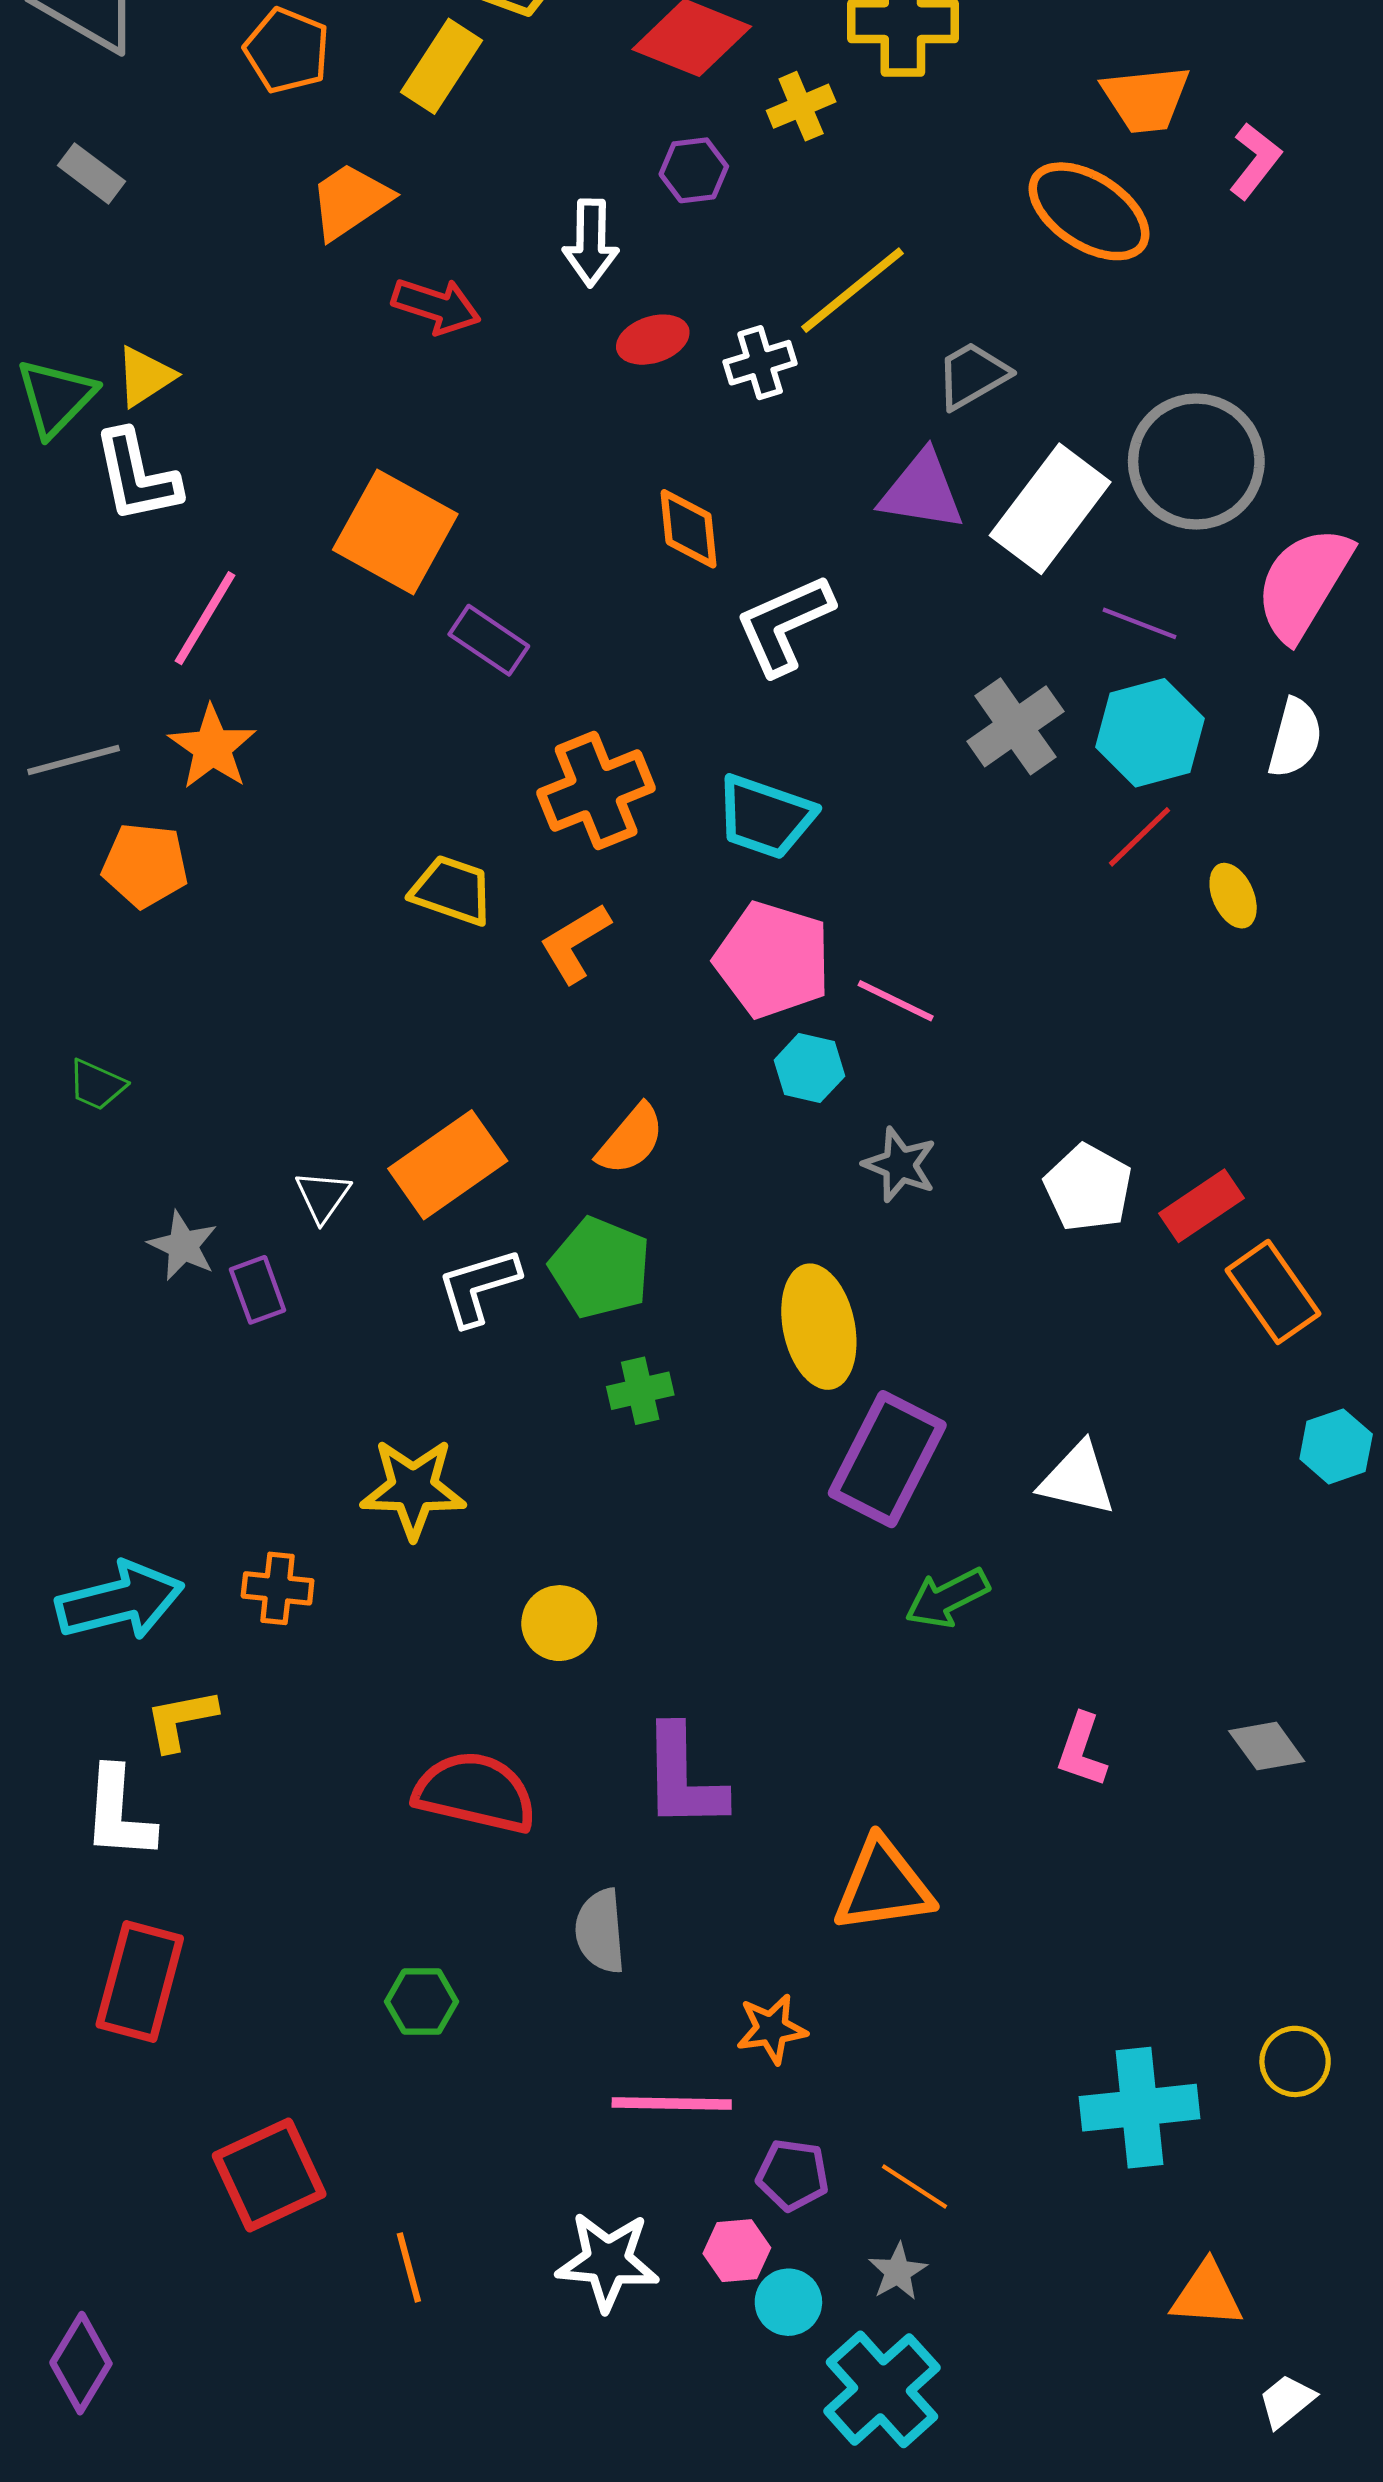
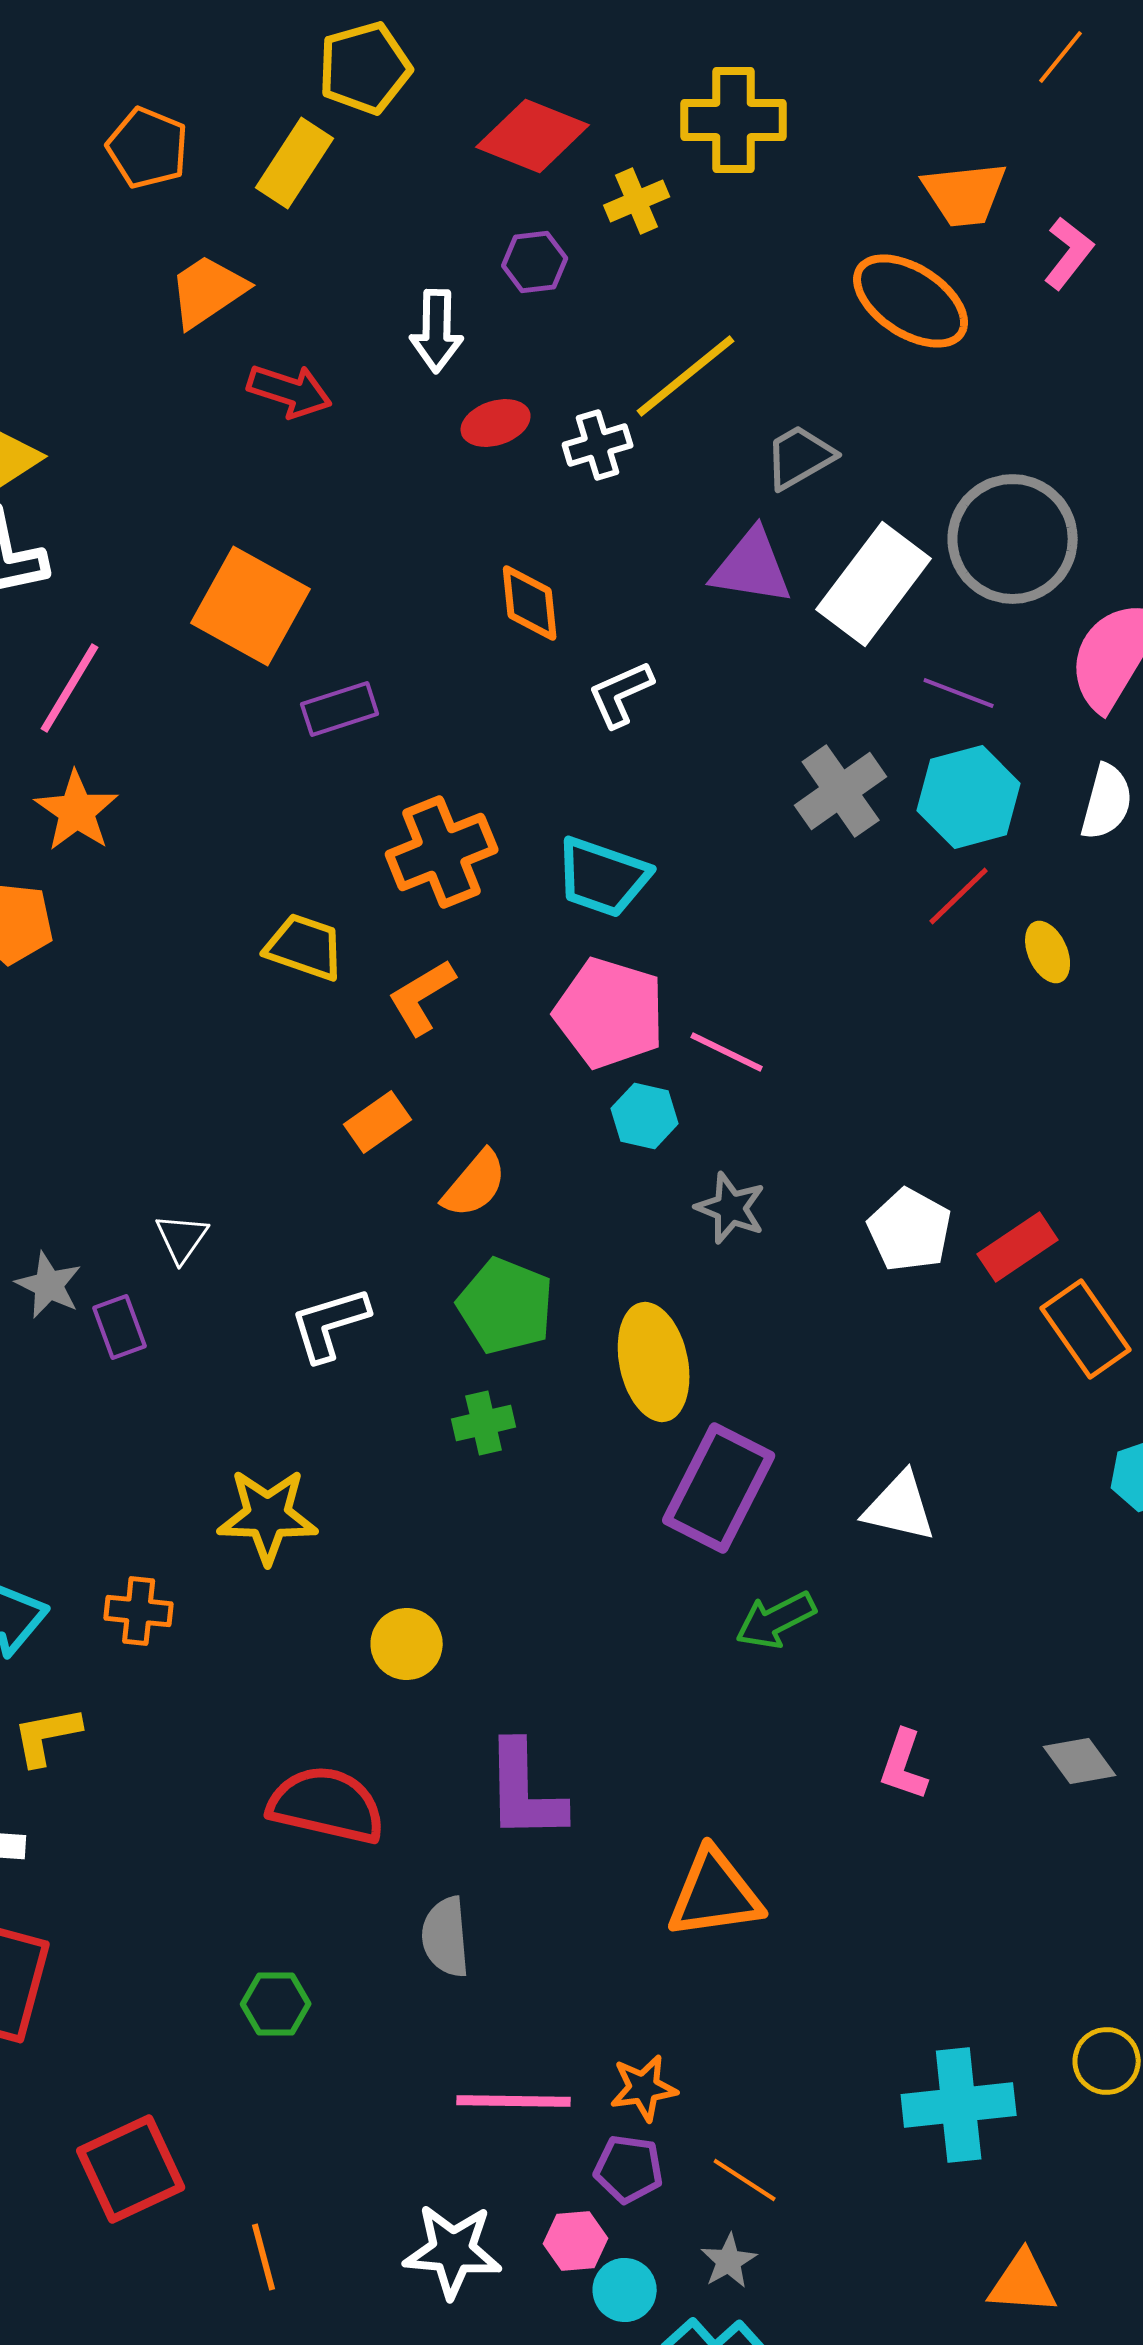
white L-shape: (784, 624) -> (621, 694), size x0.7
purple rectangle: (489, 640) -> (340, 709), turned -52
orange rectangle: (448, 1165) -> (378, 1122), moved, size x0.6
green pentagon: (600, 1268) -> (506, 1306), moved
orange star: (772, 2029) -> (644, 2088), moved

